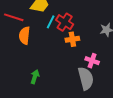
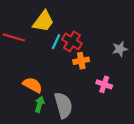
orange semicircle: (24, 36) -> (33, 85), moved, turned 114
gray semicircle: (86, 78) -> (63, 105), moved

